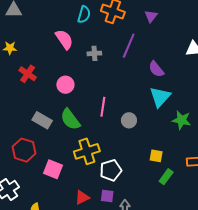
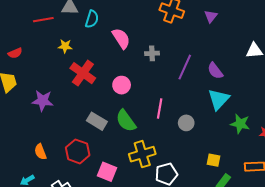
cyan semicircle: (84, 14) -> (92, 19), moved
purple line: (129, 46) -> (185, 67), moved
red cross: (28, 74) -> (83, 73), size x1.4

